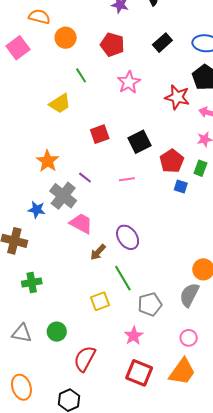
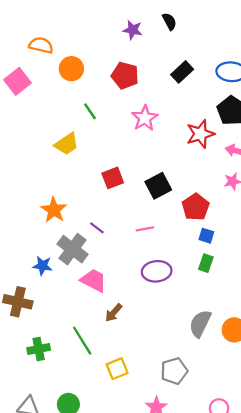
red star: (177, 97) -> (200, 134), turned -30
green rectangle: (200, 168) -> (206, 263), moved
purple ellipse: (128, 237) -> (157, 271), moved, turned -60
green line: (123, 278) -> (82, 341), moved
gray semicircle: (189, 295) -> (200, 324), moved

